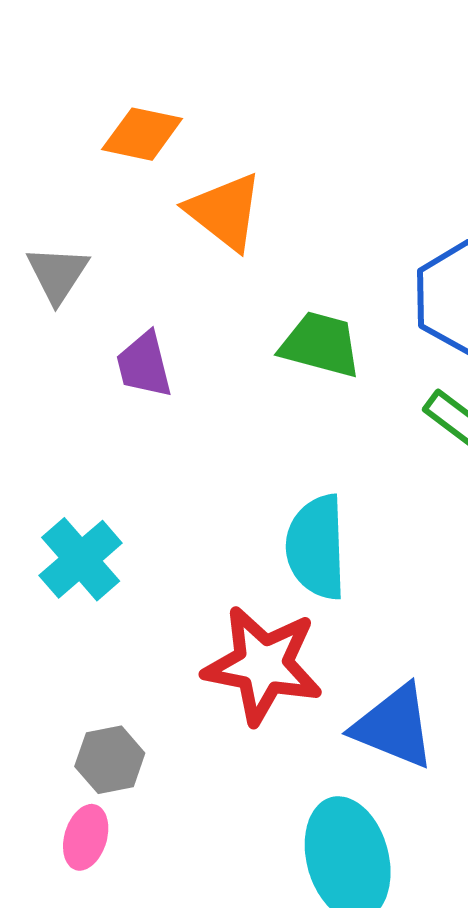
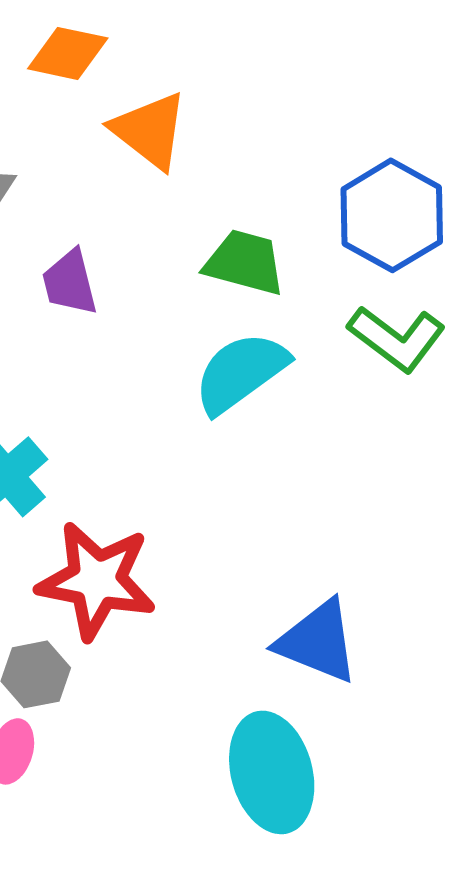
cyan semicircle: (316, 547) -> (241, 372), moved, turned 56
red star: (263, 665) -> (97, 580), moved

